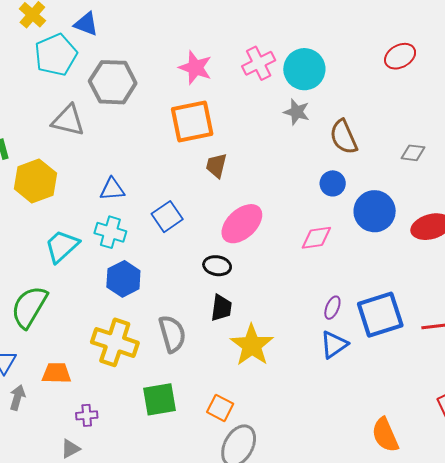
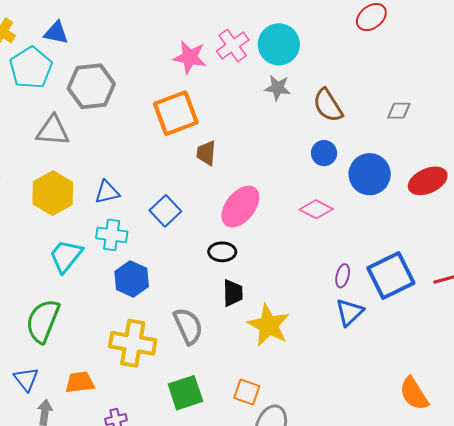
pink star: (195, 68) -> (190, 57), moved
yellow hexagon: (35, 181) -> (53, 193), moved
pink diamond: (316, 238) -> (316, 209), turned 44

